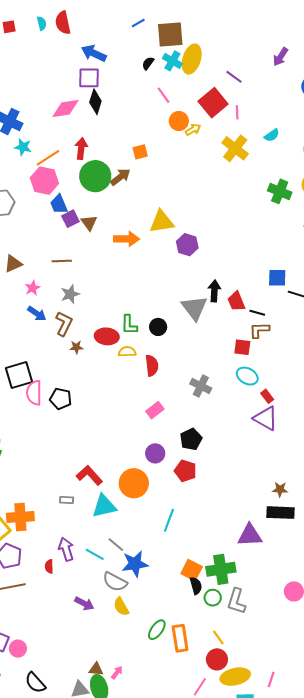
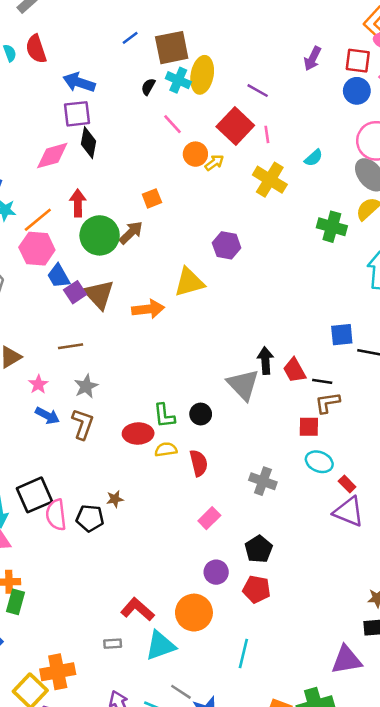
brown triangle: (89, 223) -> (99, 294), size x1.5
purple hexagon: (187, 245) -> (227, 245), moved
brown star: (76, 347) -> (115, 499), moved

